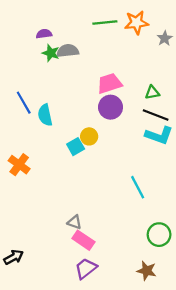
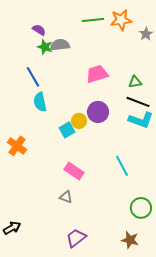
purple semicircle: (44, 34) -> (39, 30), turned 40
blue line: (24, 103) -> (33, 77), moved
purple circle: (111, 107) -> (98, 112), moved
pink rectangle: (83, 240) -> (74, 171), moved

